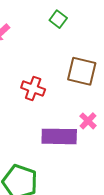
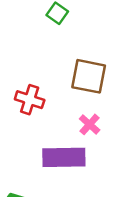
pink cross: (88, 121) -> (90, 124), moved

